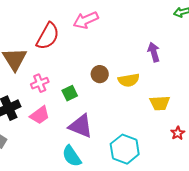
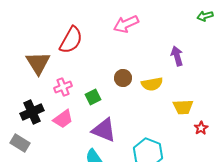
pink arrow: (86, 20) -> (126, 24), moved
red star: (178, 133) -> (201, 128), moved

